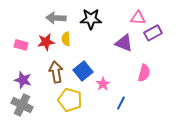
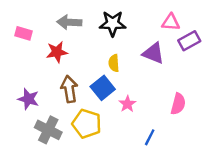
yellow semicircle: (66, 39) -> (114, 63), moved
pink rectangle: (21, 45) -> (24, 33), moved
pink semicircle: (144, 73) -> (178, 104), moved
blue line: (121, 103) -> (150, 137), moved
gray cross: (22, 105) -> (48, 130), moved

